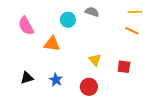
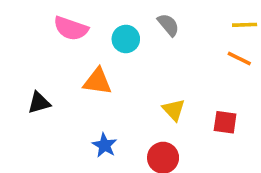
gray semicircle: (92, 12) -> (168, 25), turned 32
pink semicircle: (26, 26) -> (71, 28), moved, turned -42
black triangle: (27, 78) -> (39, 103), moved

